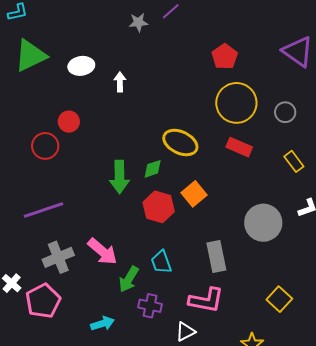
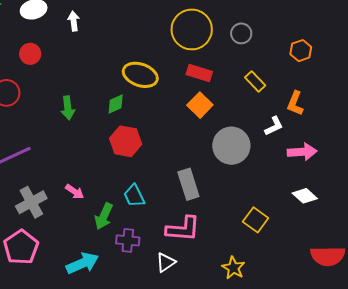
red circle: (69, 122) -> (30, 54), moved
green arrow: (119, 177) -> (68, 108), moved, size x0.7
orange square: (194, 194) -> (200, 105), moved
pink arrow: (102, 251) -> (75, 192), size x0.6
cyan arrow: (103, 324) -> (83, 263), size x1.4

